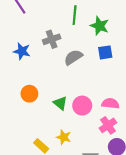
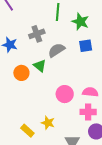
orange circle: (29, 94) -> (21, 73), moved
green triangle: (60, 103) -> (40, 66), moved
pink cross: (108, 125) -> (88, 112), turned 35

